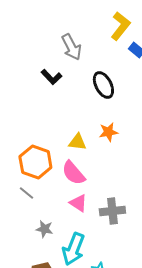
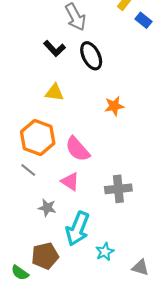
black ellipse: (103, 85) -> (91, 56), moved
yellow triangle: (77, 142) -> (54, 92), moved
pink triangle: (78, 203) -> (70, 182), moved

